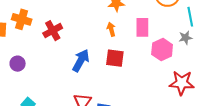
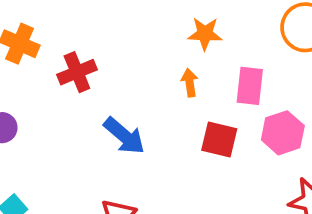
red square: (115, 58) -> (219, 139), moved
blue arrow: (81, 61) -> (124, 136), turned 95

